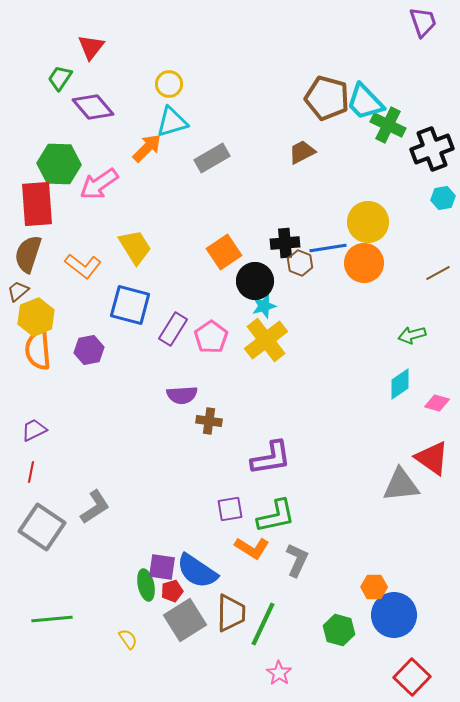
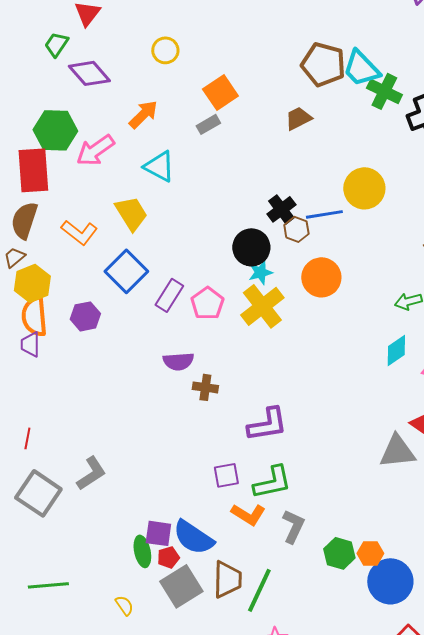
cyan triangle: (172, 122) -> (159, 166), moved, turned 44
gray rectangle: (212, 158) -> (208, 124), size x0.7
black cross: (285, 243) -> (281, 209), turned -32
orange square: (224, 252) -> (220, 92), moved
orange circle: (364, 263) -> (321, 277), moved
blue square: (130, 305) -> (126, 271), turned 30
purple trapezoid: (34, 430) -> (30, 344), moved, turned -64
green hexagon: (339, 630) -> (339, 553), moved

